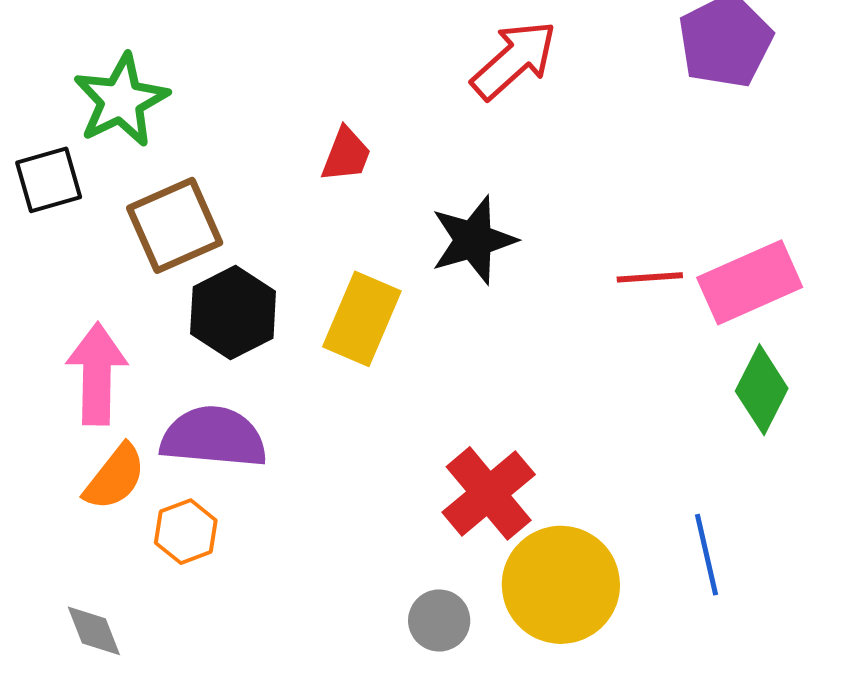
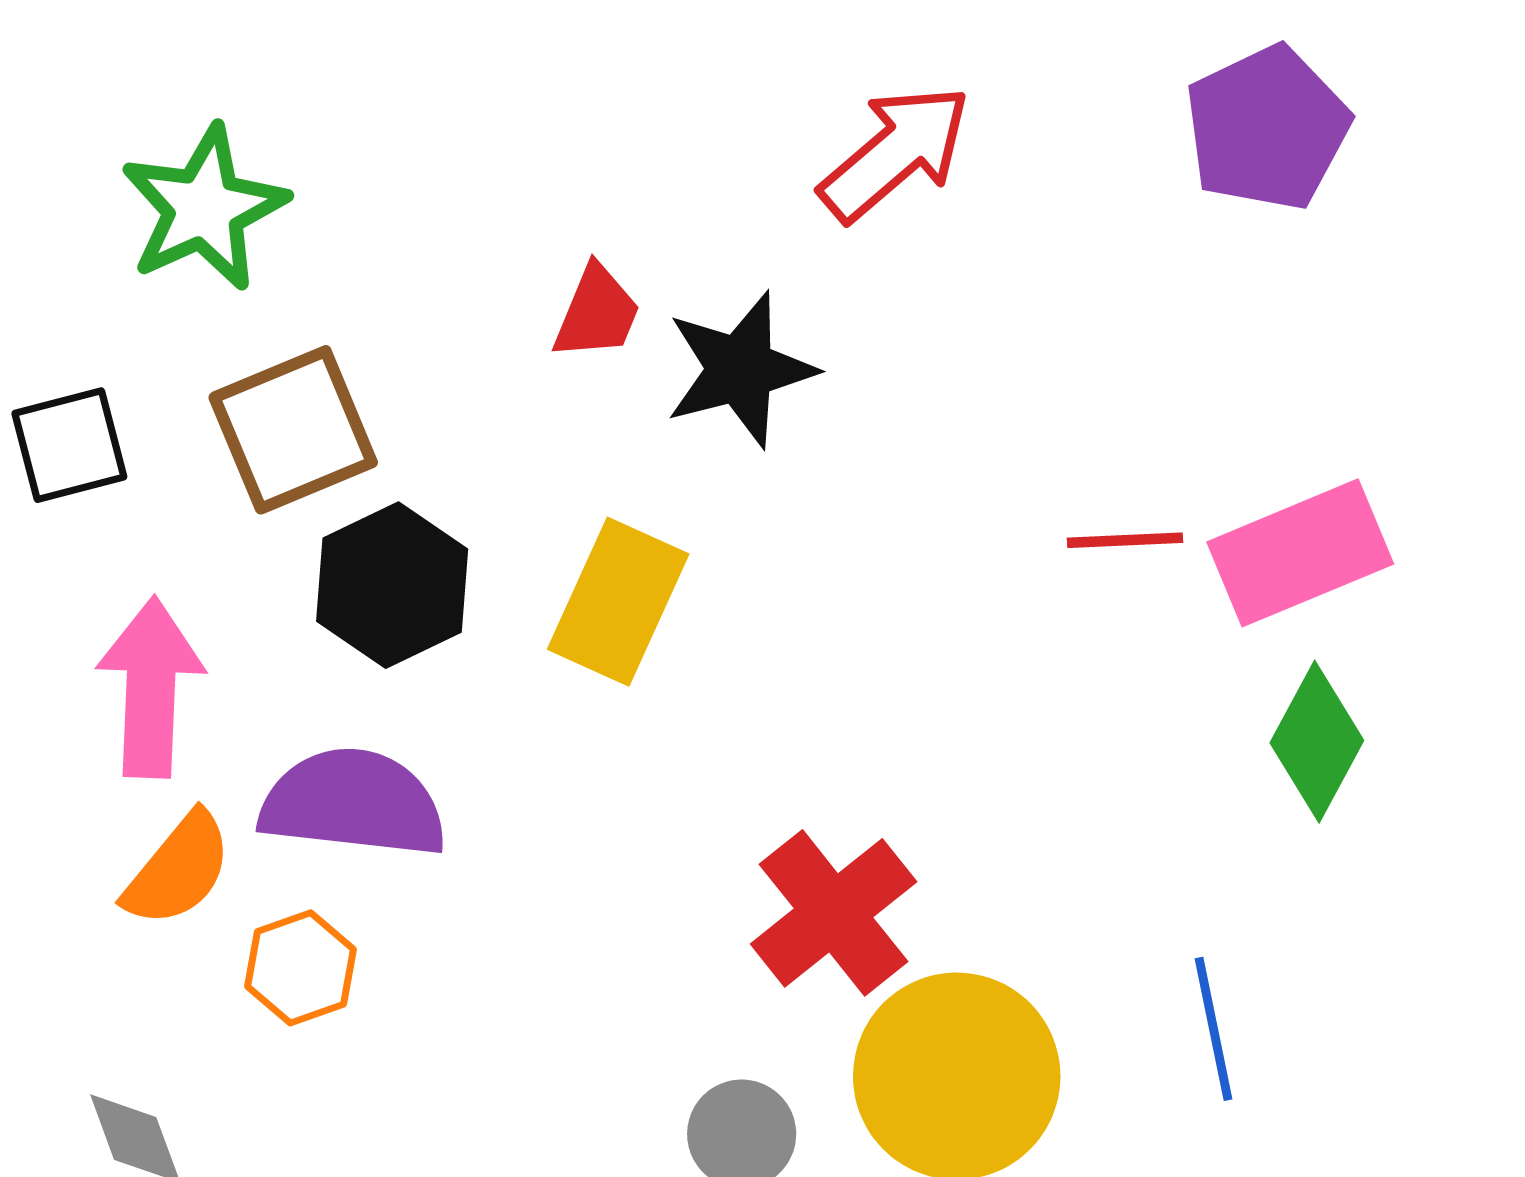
black square: (49, 180) -> (69, 445), moved
black star: (473, 240) -> (740, 370), moved

